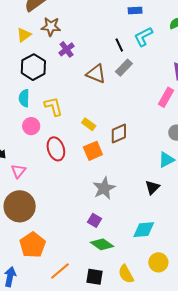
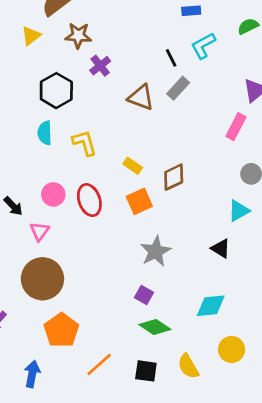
yellow triangle: (24, 35) -> (31, 36), moved
pink circle: (31, 126) -> (53, 194), moved
black triangle: (152, 187) -> (221, 248), turned -42

